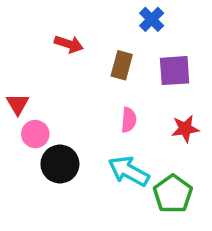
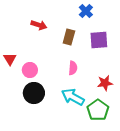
red star: (185, 129) -> (105, 83), moved
pink circle: (35, 134) -> (30, 70), moved

